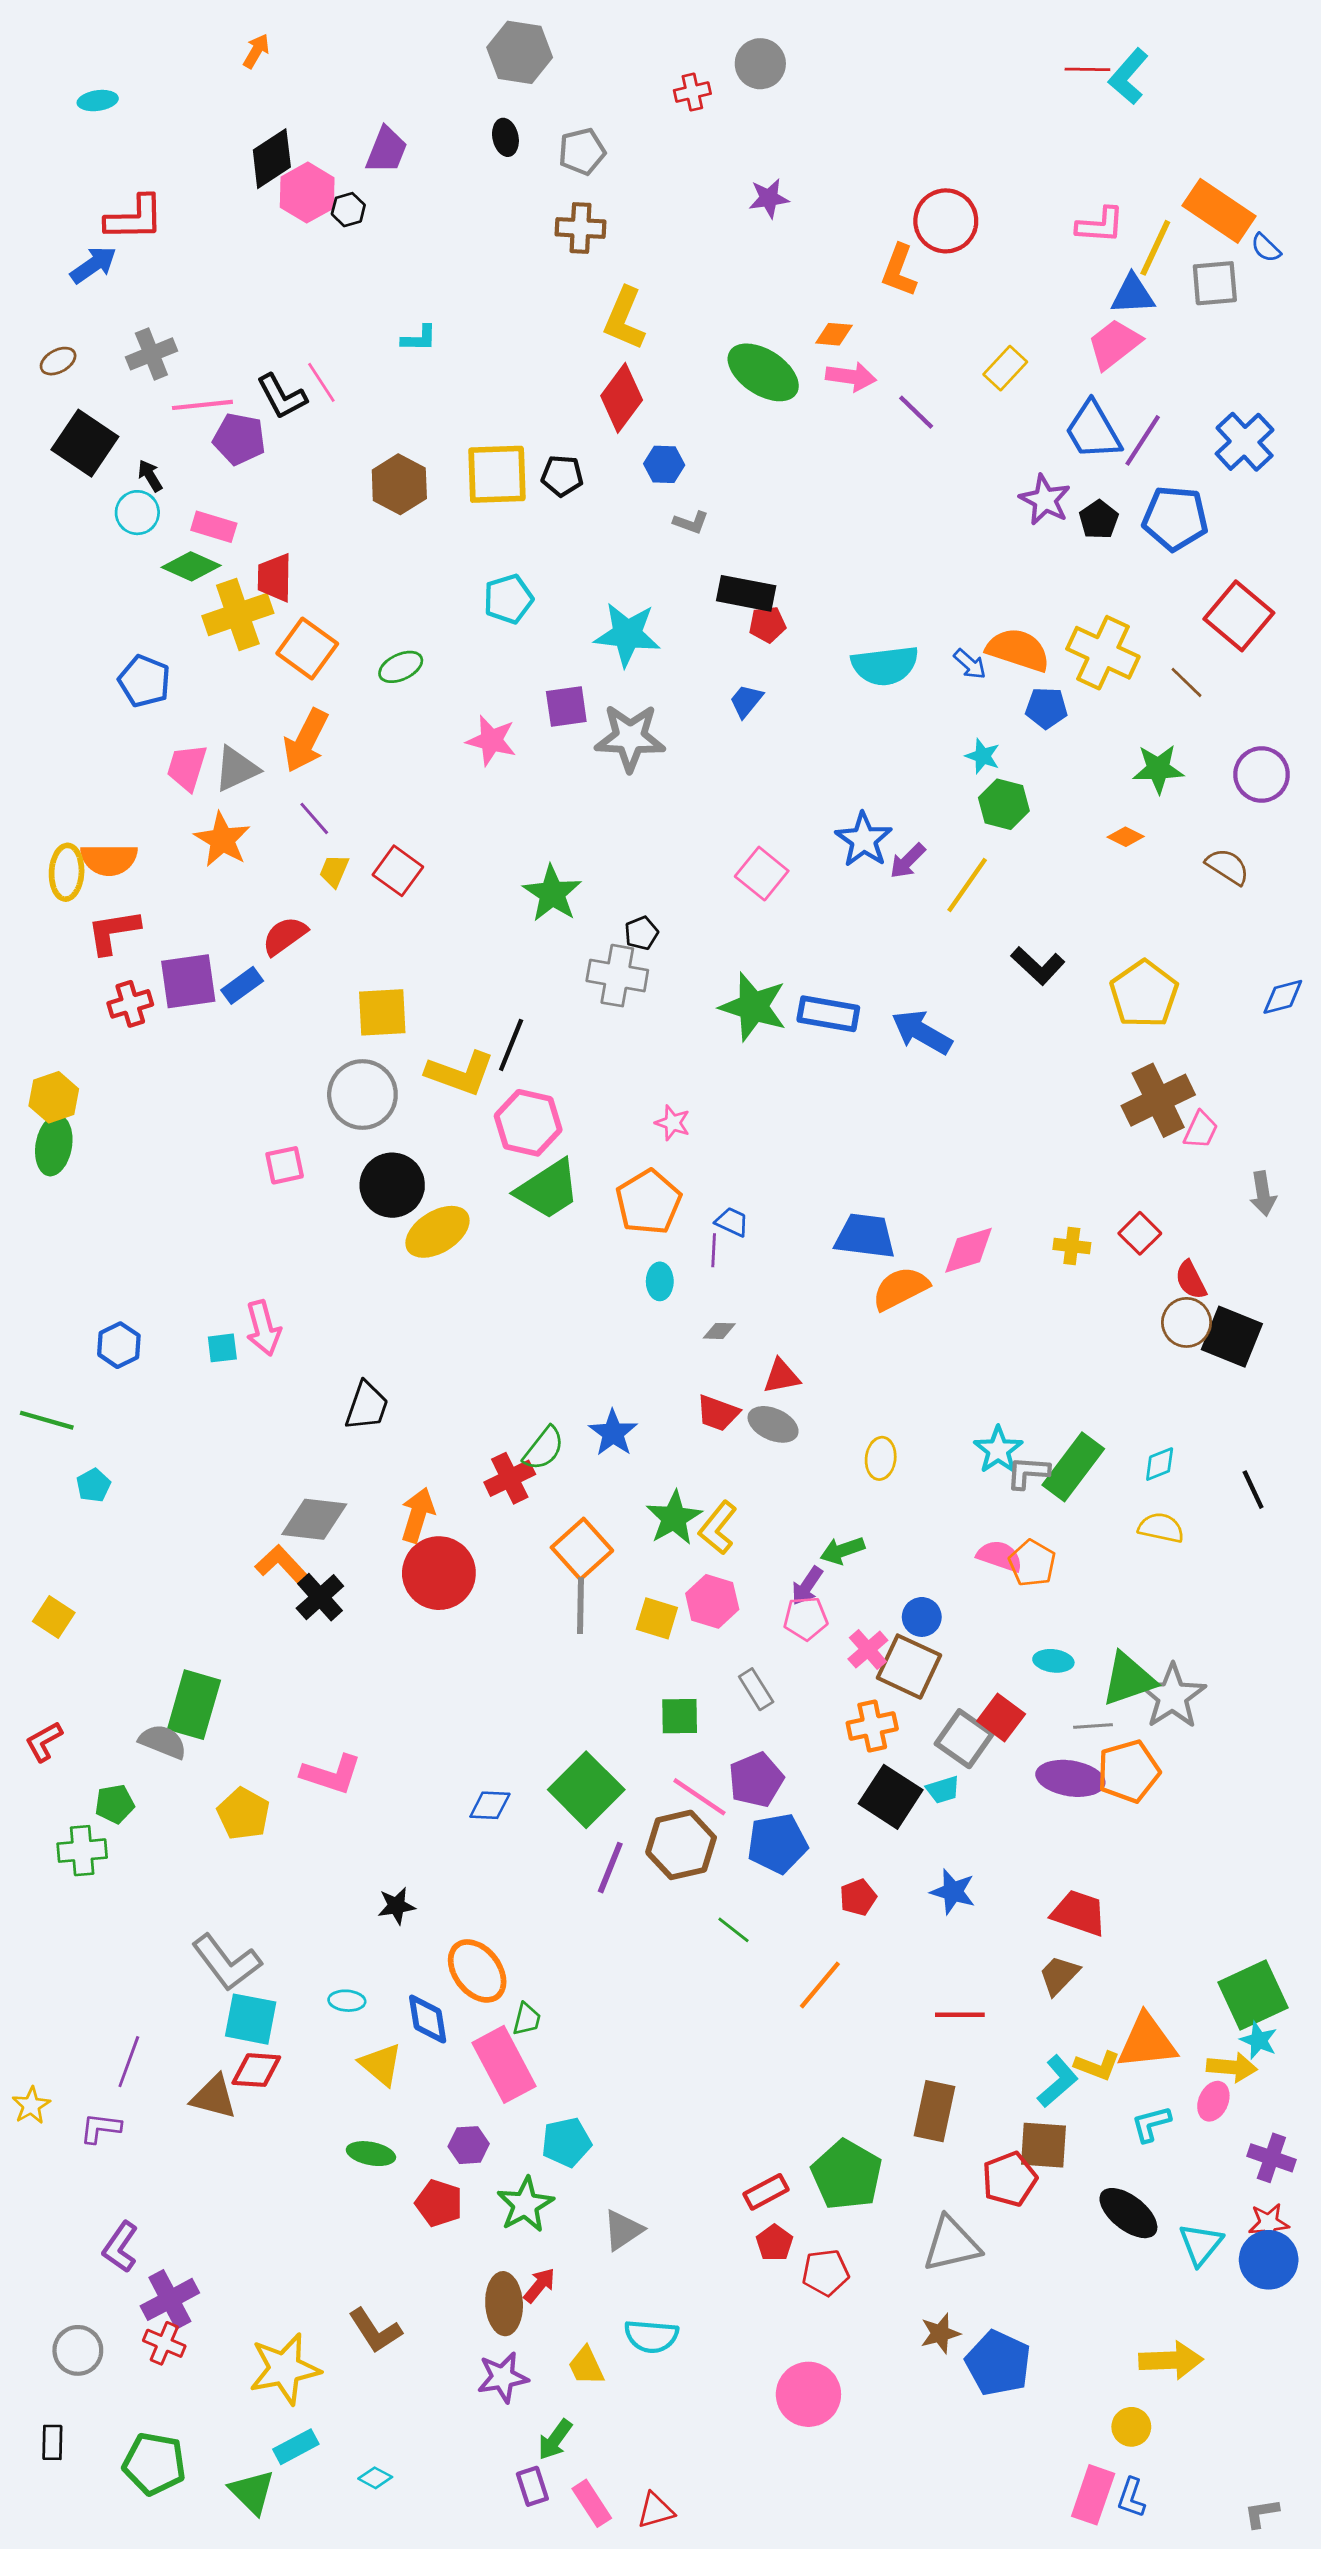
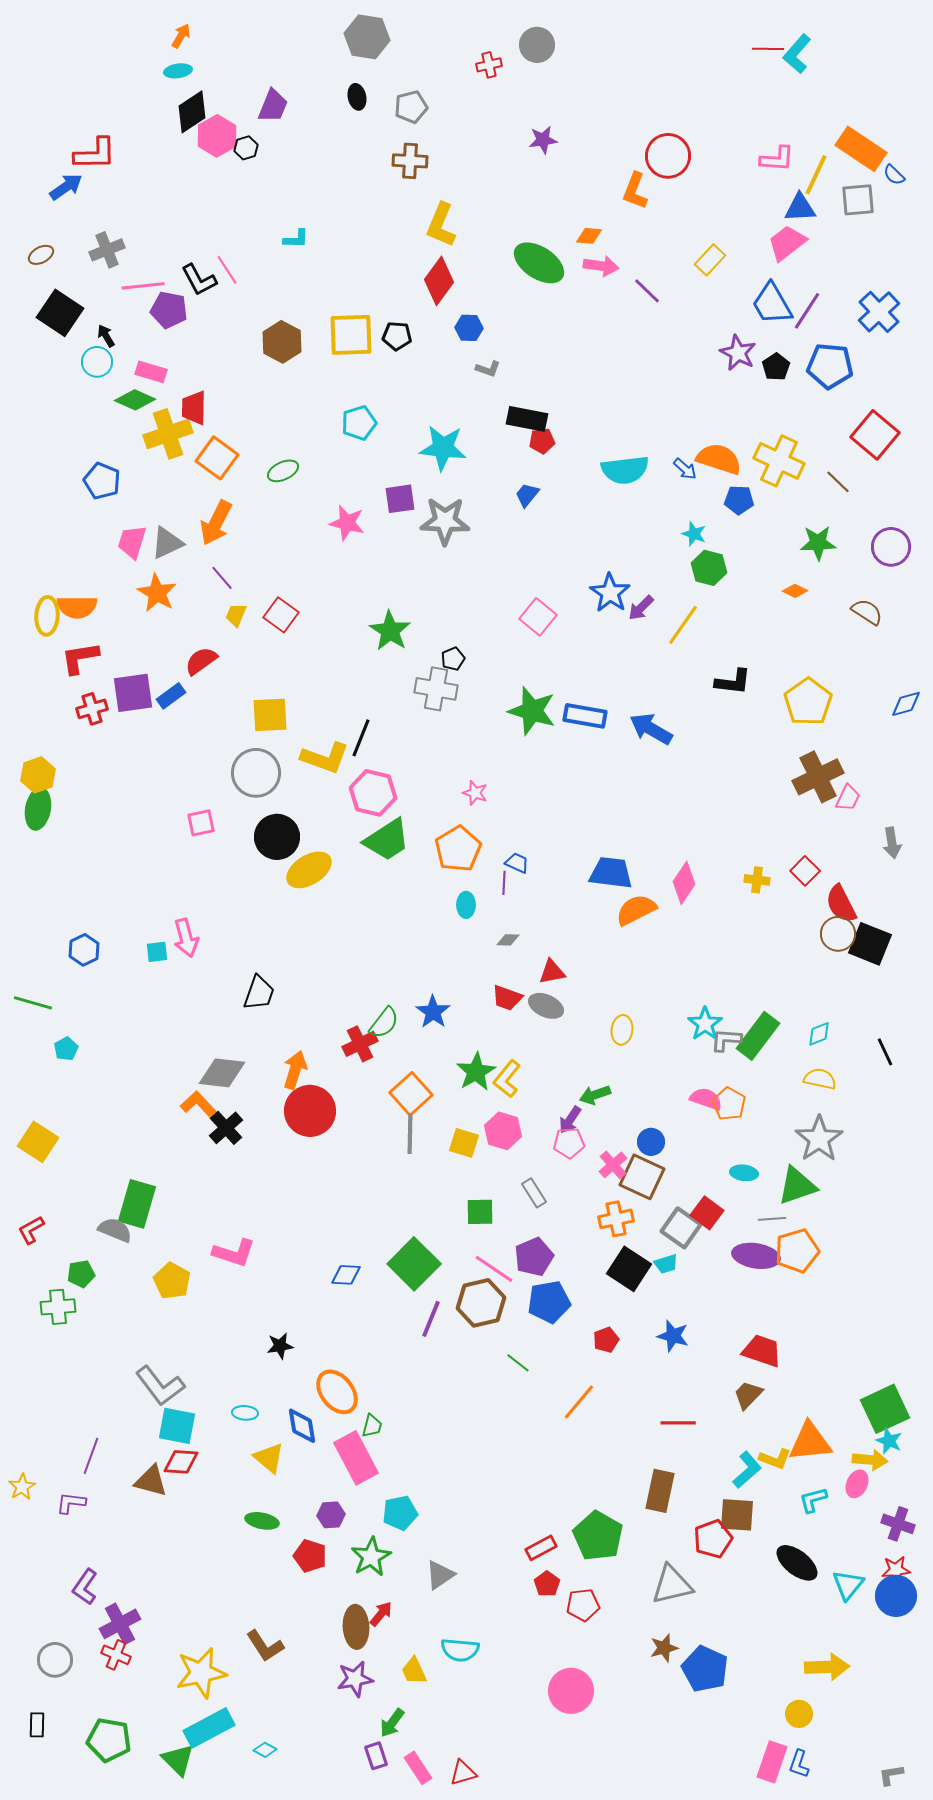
cyan ellipse: (98, 101) -> (178, 71), moved
black L-shape: (1038, 966) -> (733, 682), turned -36
pink diamond: (968, 1250) -> (684, 883), turned -39
red semicircle: (1191, 1280) -> (841, 904), size x1.4
yellow square: (54, 1617) -> (38, 1142), size x1.4
gray star: (1172, 1696) -> (819, 1139), moved
cyan rectangle: (296, 2447) -> (209, 1728), size x1.6

